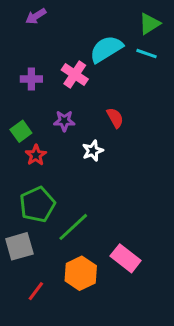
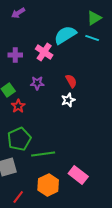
white star: (93, 151) -> (68, 100), moved
green line: (73, 227) -> (43, 154), turned 35

